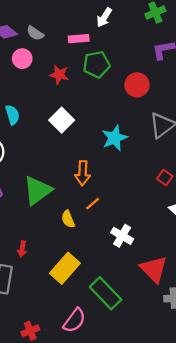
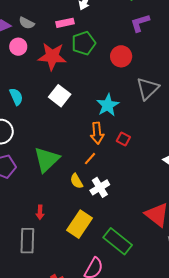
red star: (59, 75) -> (52, 56), size x1.6
orange arrow: (83, 173) -> (97, 133), moved
red square: (165, 178) -> (123, 139), moved
orange line: (93, 204) -> (90, 159), moved
white cross: (122, 236) -> (100, 187), moved, turned 36

